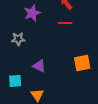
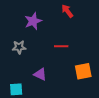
red line: (65, 23) -> (61, 46), moved

